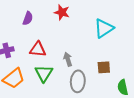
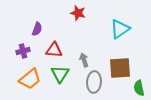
purple semicircle: (28, 18) -> (37, 29), moved
brown square: (104, 67) -> (120, 68), size x1.6

